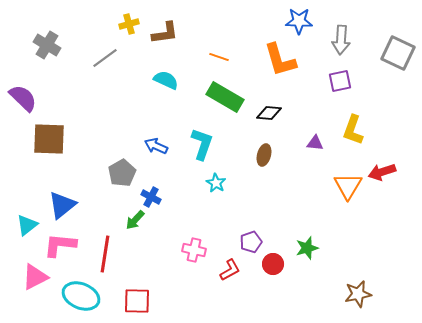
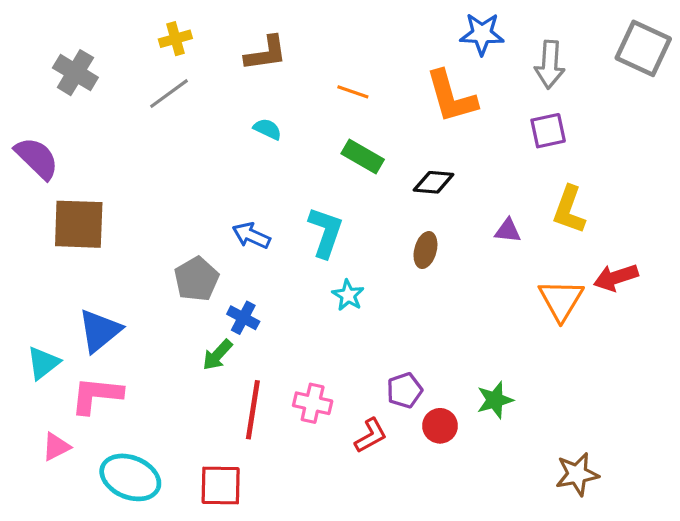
yellow cross: (129, 24) -> (175, 39), moved
gray square: (398, 53) -> (643, 48), moved
cyan semicircle: (166, 80) -> (267, 129), size x0.7
green rectangle: (225, 97) -> (363, 156), size x0.7
red line: (105, 254) -> (253, 410), moved
pink triangle: (35, 277) -> (56, 447), size x0.7

